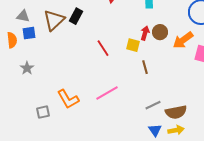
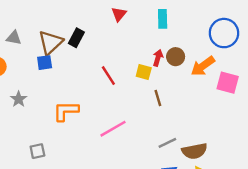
blue square: (29, 33) -> (45, 63), moved
orange L-shape: (68, 99) -> (66, 111), moved, turned 120

